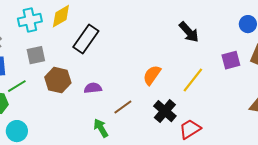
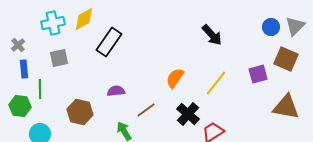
purple square: (231, 60) -> (258, 74), moved
brown hexagon: (58, 80) -> (80, 112), moved
green line: (17, 86) -> (40, 89), turned -60

